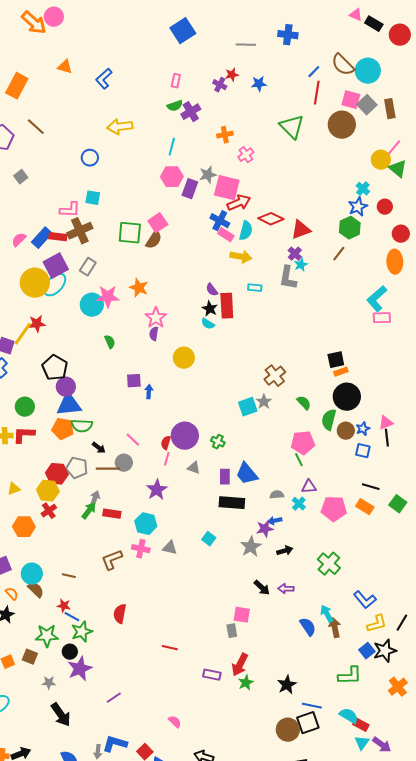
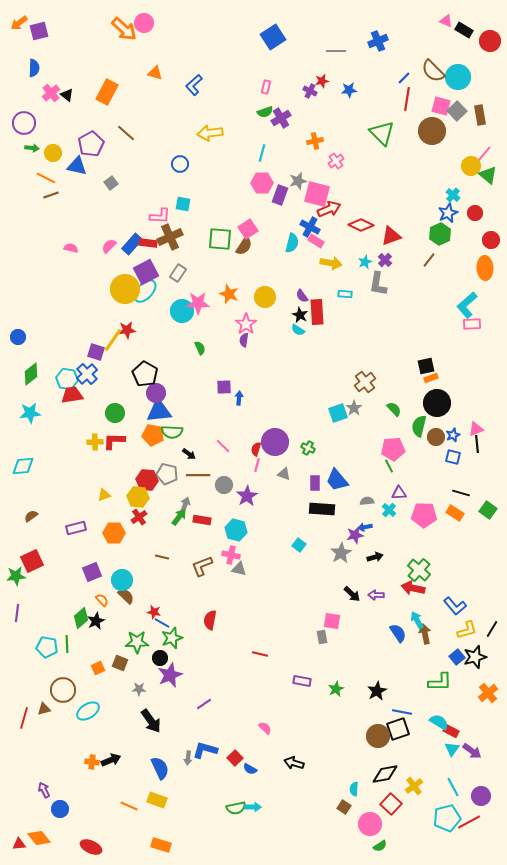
blue cross: (288, 35) -> (378, 41), turned -30
cyan semicircle: (246, 231) -> (292, 243), moved
cyan star: (301, 265) -> (365, 262), moved
yellow circle: (184, 358) -> (265, 297), moved
gray circle: (124, 463) -> (224, 485), moved
gray triangle: (170, 548) -> (239, 569), moved
brown line: (69, 576) -> (162, 557), moved
red arrow: (240, 665) -> (413, 588), moved, turned 75

